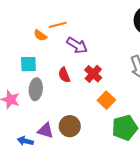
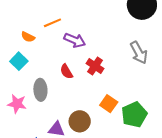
orange semicircle: (40, 35) -> (28, 37), moved
cyan square: (28, 64) -> (19, 61), moved, turned -36
orange square: (106, 100) -> (109, 104), moved

